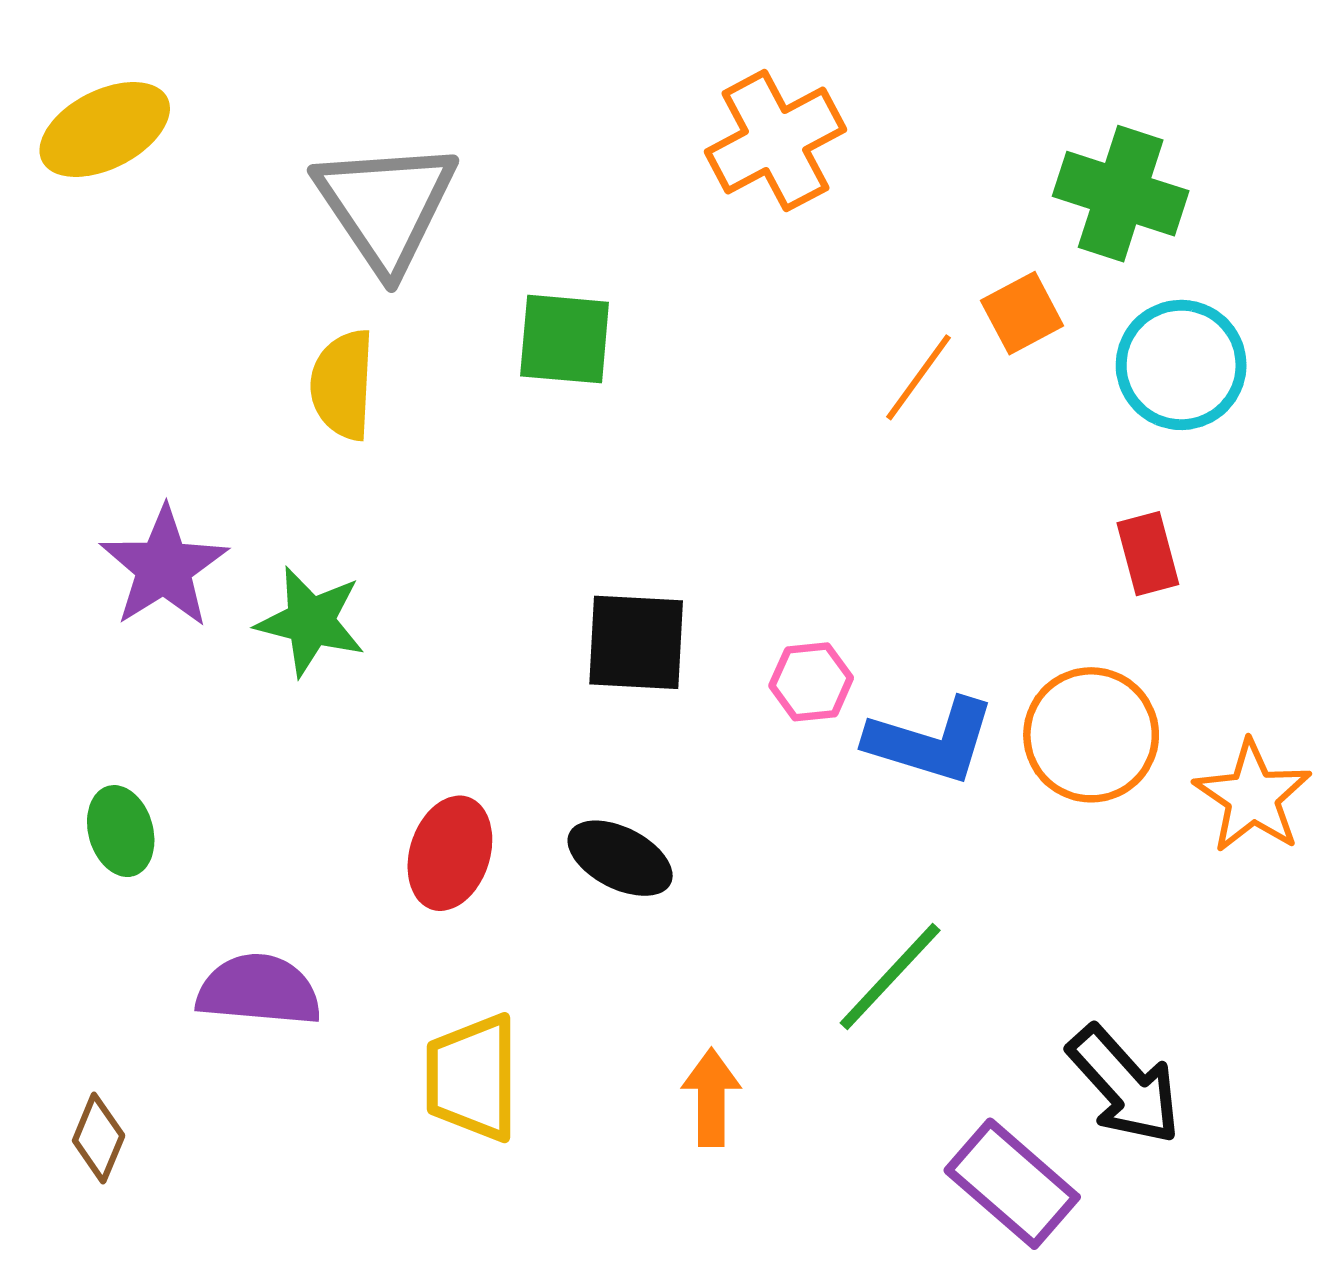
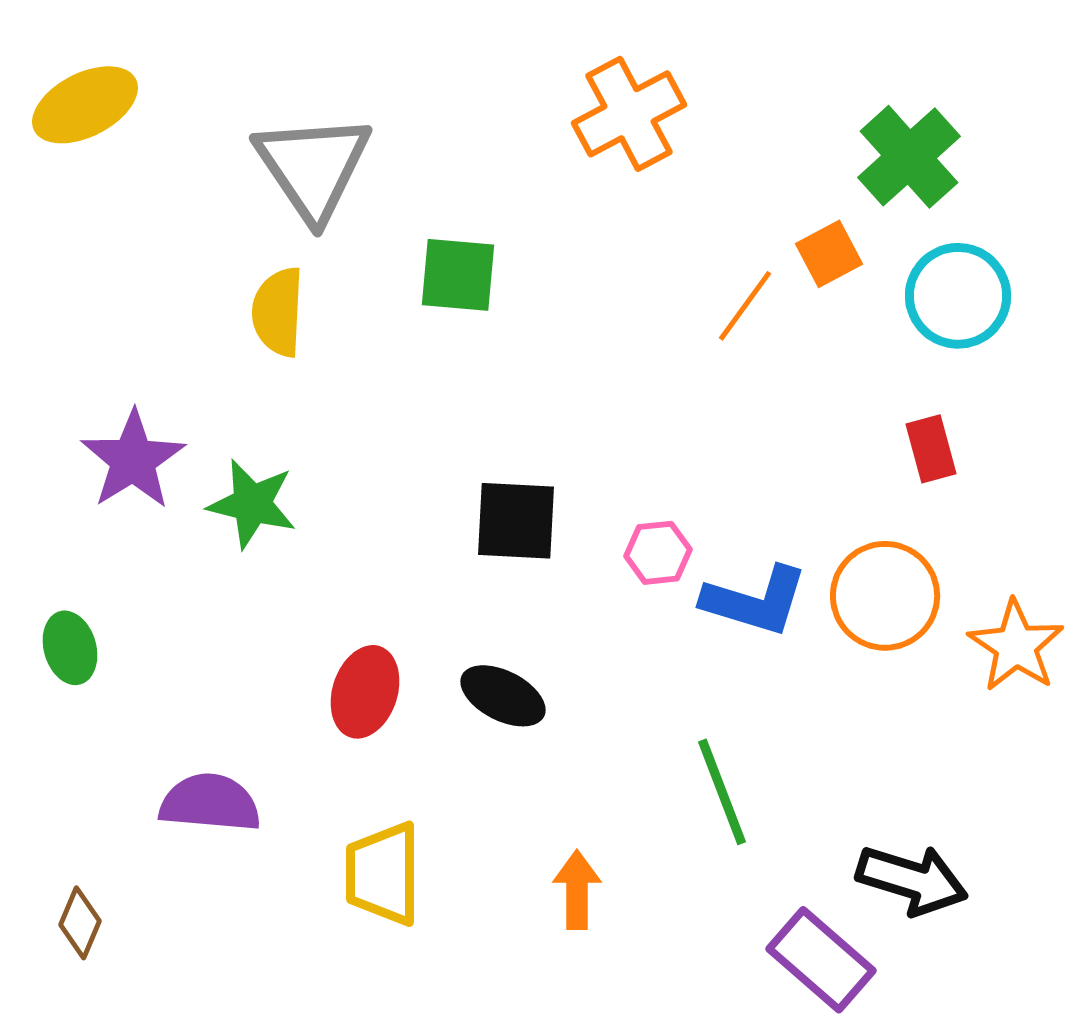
green cross: (1121, 194) -> (909, 157), turned 30
green ellipse: (121, 831) -> (70, 648), moved
green line: (890, 977) -> (722, 792), turned -64
black arrow: (1124, 1085) -> (912, 880), turned -31

